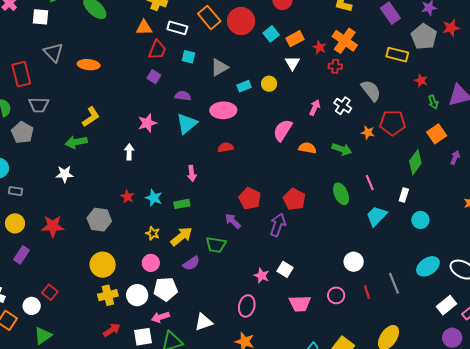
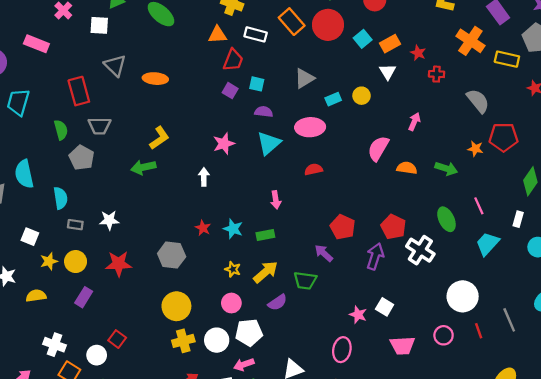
orange cross: (345, 41) -> (470, 41), moved
cyan square: (188, 57) -> (257, 84), moved
white cross: (343, 106) -> (420, 250), moved, size x1.4
white star: (65, 174) -> (109, 220), moved
white circle: (354, 262) -> (463, 296), size x1.4

